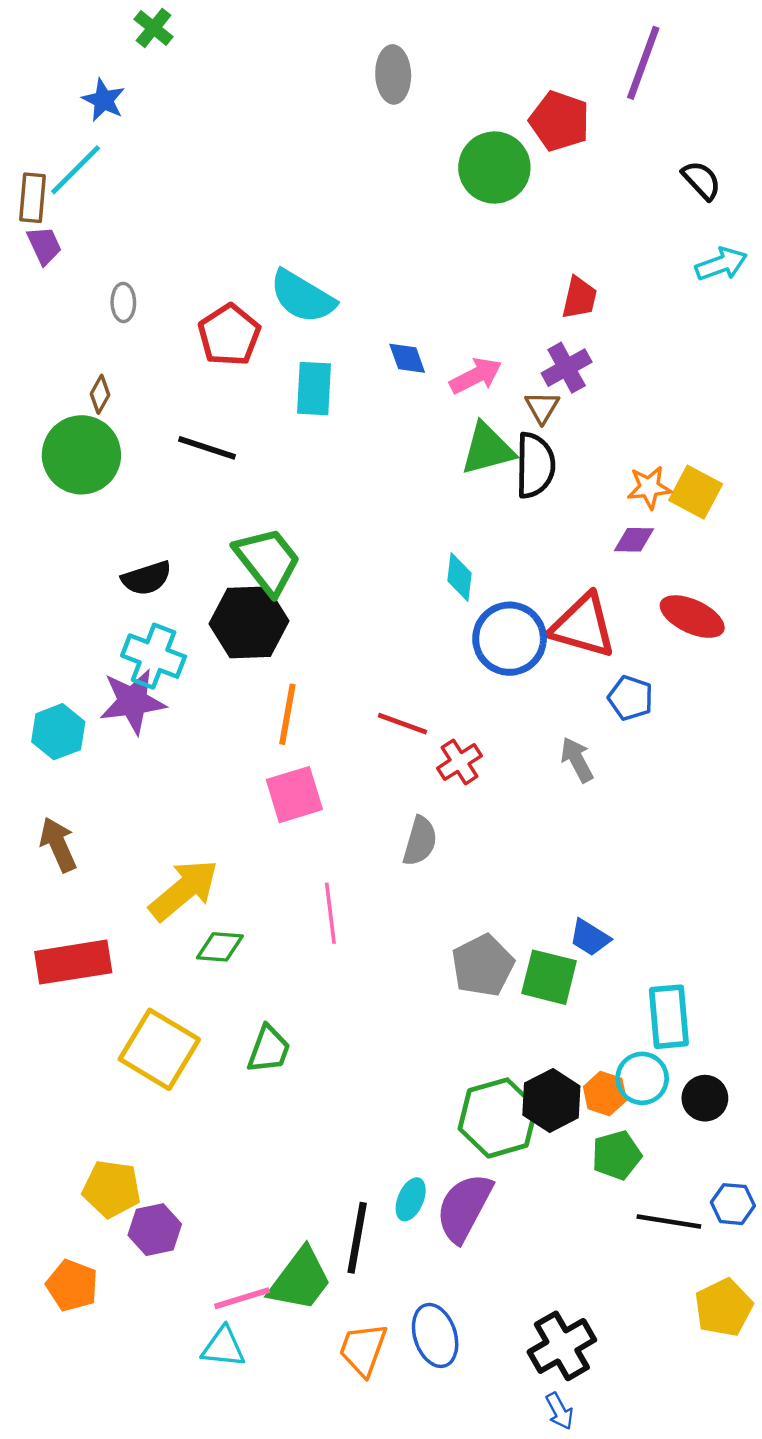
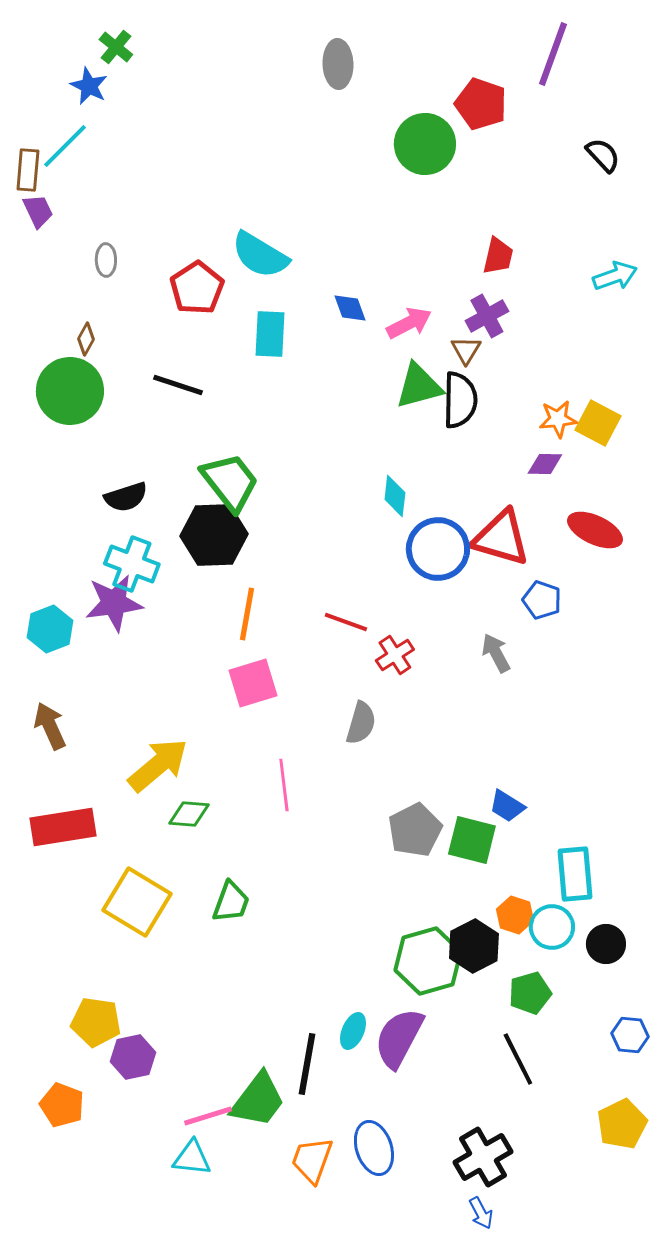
green cross: (154, 28) -> (116, 47), moved
cyan arrow: (721, 264) -> (615, 276), moved
orange hexagon: (605, 1094) -> (515, 915), moved
black line: (669, 1221) -> (518, 1059), moved, turned 54

